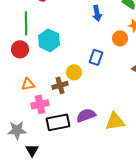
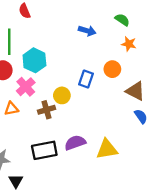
blue arrow: (97, 13) -> (87, 31), turned -63
orange circle: (120, 38) -> (112, 69), moved
pink cross: (40, 104) -> (26, 87), moved, turned -30

